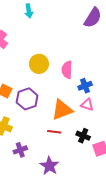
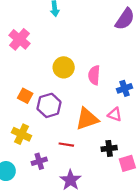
blue cross: (85, 86) -> (125, 88), moved
red line: (54, 132) -> (66, 145), moved
black cross: (83, 136) -> (109, 148), turned -32

